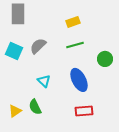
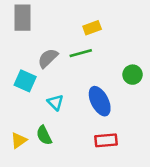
green line: (75, 45) -> (81, 53), moved
cyan square: (14, 51) -> (25, 81), moved

